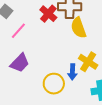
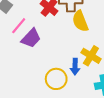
purple trapezoid: (20, 63) -> (31, 38), moved

